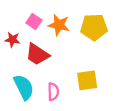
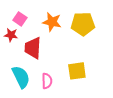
pink square: (34, 22) -> (20, 19), moved
red trapezoid: (37, 54) -> (33, 48), turned 60

